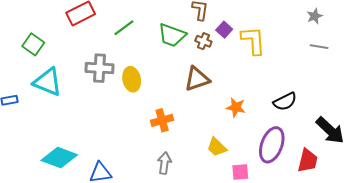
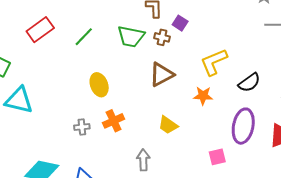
yellow L-shape: (253, 41) -> (214, 62), moved, turned -100
gray cross: (99, 68) -> (82, 127), moved, size x0.6
orange cross: (162, 120) -> (114, 121), moved
yellow trapezoid: (217, 147) -> (168, 125), moved

